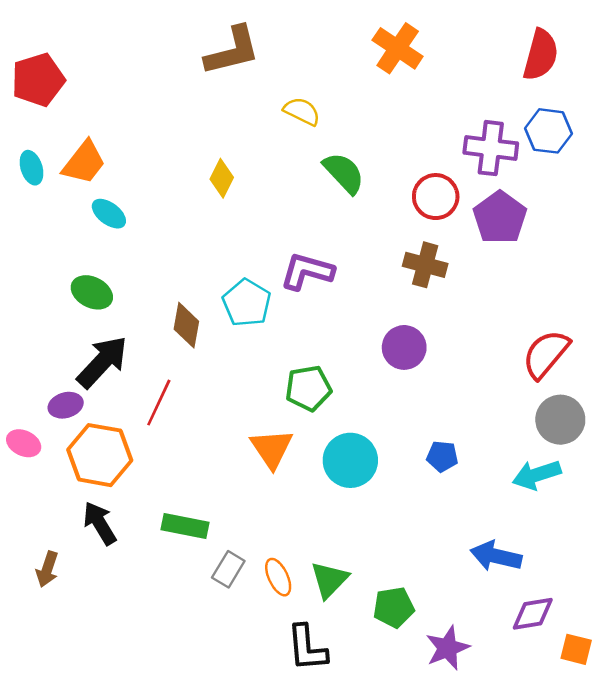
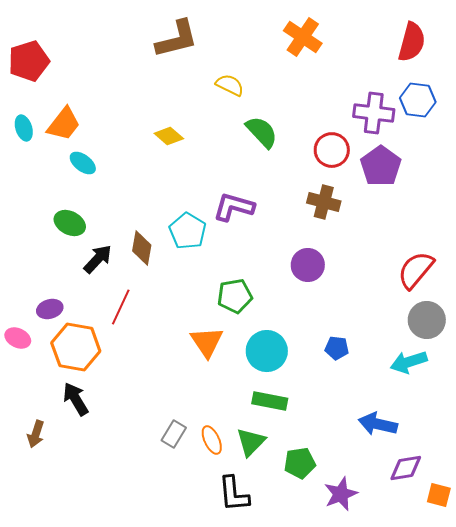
yellow diamond: (222, 178) -> (169, 136), turned -76
black arrow: (102, 362) -> (98, 259), moved, size x0.7
green rectangle: (185, 526) -> (270, 401), moved

